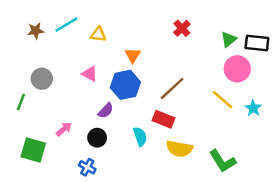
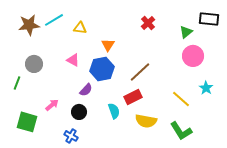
brown star: (36, 31) -> (29, 25), size x1.5
black rectangle: (257, 43) -> (209, 19), moved
yellow line: (222, 100) -> (181, 99), moved
red rectangle: (163, 119) -> (133, 97), turned -48

